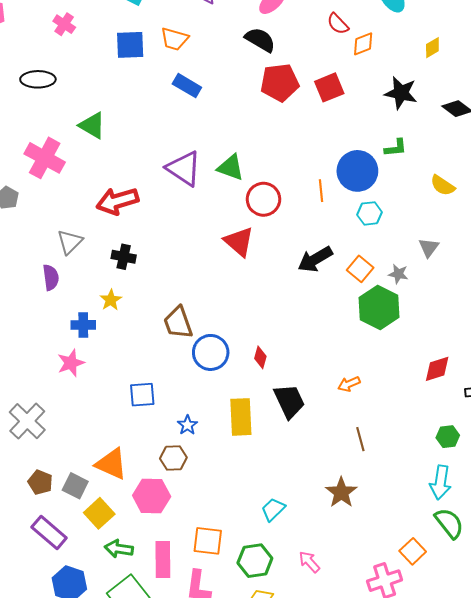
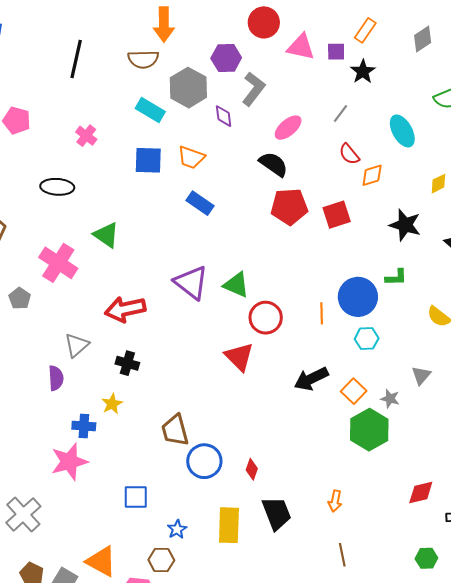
pink star: (71, 363) -> (69, 462), size x1.4
orange arrow: (349, 384) -> (335, 501), turned -60

